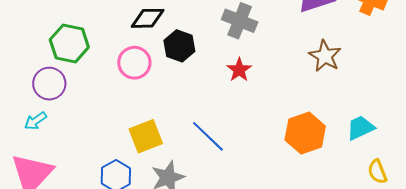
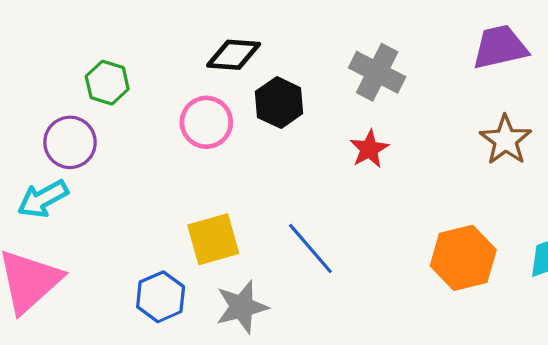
green hexagon: (69, 43) -> (107, 83), size x0.7
cyan arrow: (35, 121) -> (43, 199), size x1.4

